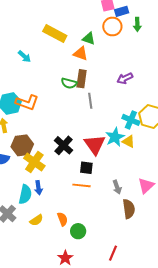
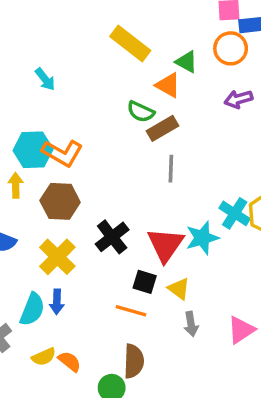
cyan arrow: (24, 56) -> (45, 79), moved
purple arrow: (125, 78) -> (239, 99), moved
brown rectangle: (82, 79) -> (162, 128), turned 42
green semicircle: (69, 83) -> (141, 112), moved
yellow triangle: (129, 141) -> (179, 289), moved
brown hexagon: (22, 145) -> (60, 201), moved
brown semicircle: (129, 209) -> (134, 361), moved
orange semicircle: (62, 219) -> (70, 361), moved, turned -40

